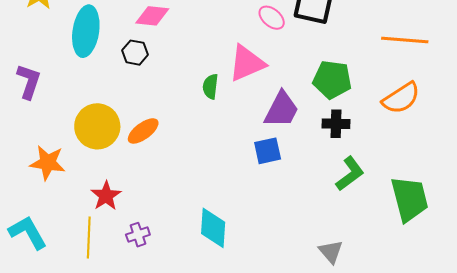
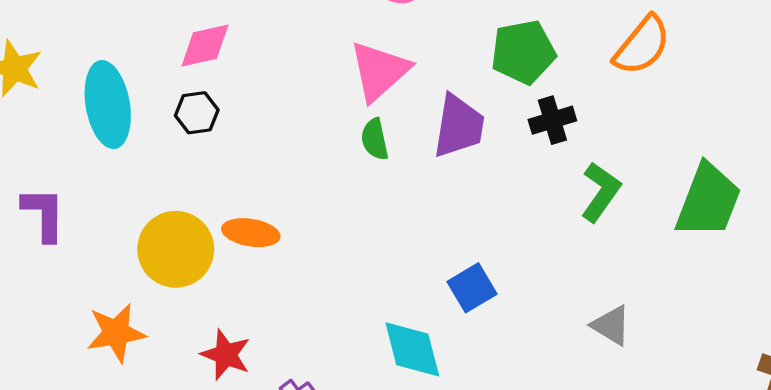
green semicircle: (210, 86) -> (375, 139), moved
orange ellipse: (143, 131) -> (251, 233), turned 64
blue square: (268, 151) -> (472, 288), moved
green trapezoid: (410, 199) -> (708, 201), turned 54

